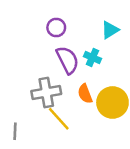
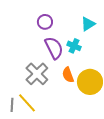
gray cross: (46, 92) -> (37, 74), turned -35
yellow line: (59, 119) -> (27, 103), moved

